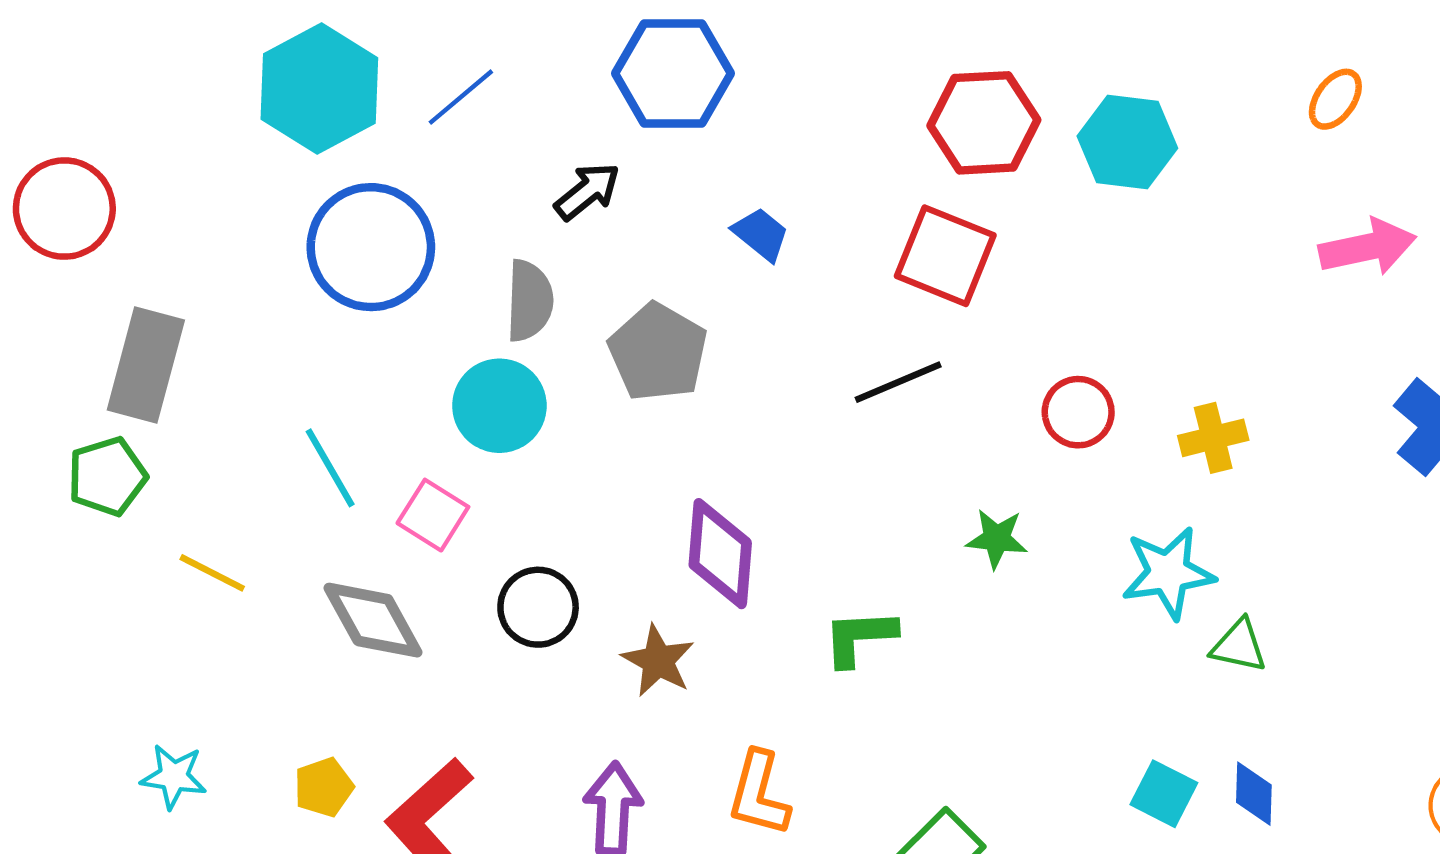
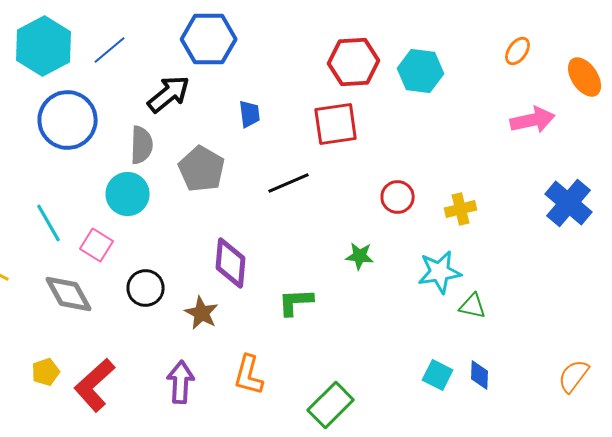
black arrow: (587, 191) -> (169, 94), size x1.4
blue trapezoid: (761, 234) -> (250, 114), turned 44
red square: (945, 256) -> (336, 124), turned -30
black line: (898, 382) -> (289, 183), moved

